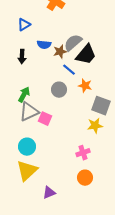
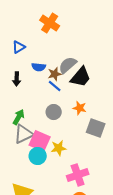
blue line: (69, 70) -> (55, 86), moved
pink square: (45, 119) -> (40, 141), size x1.5
yellow star: (95, 126) -> (59, 148), moved
cyan circle: (27, 147) -> (38, 156), moved
pink cross: (83, 153) -> (78, 175), size x1.5

